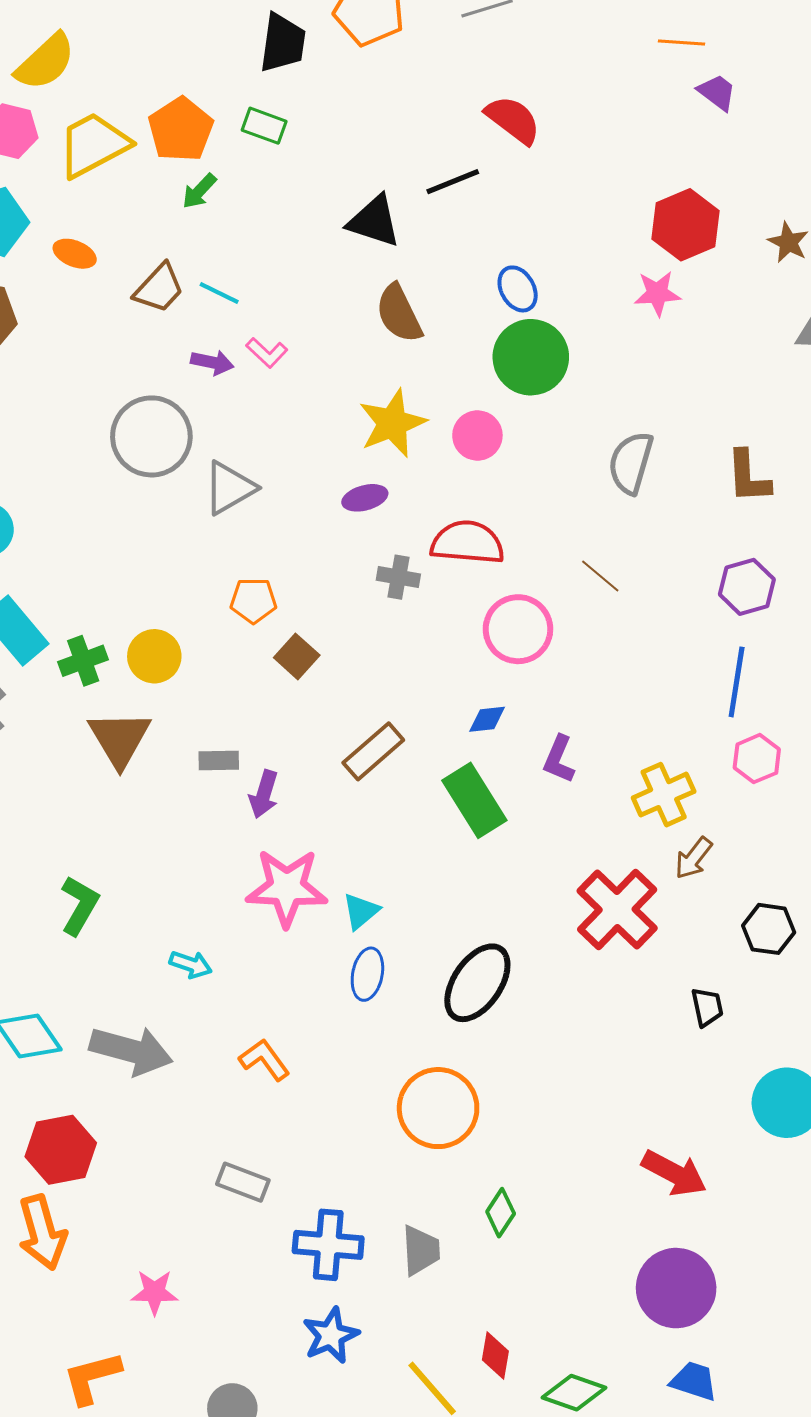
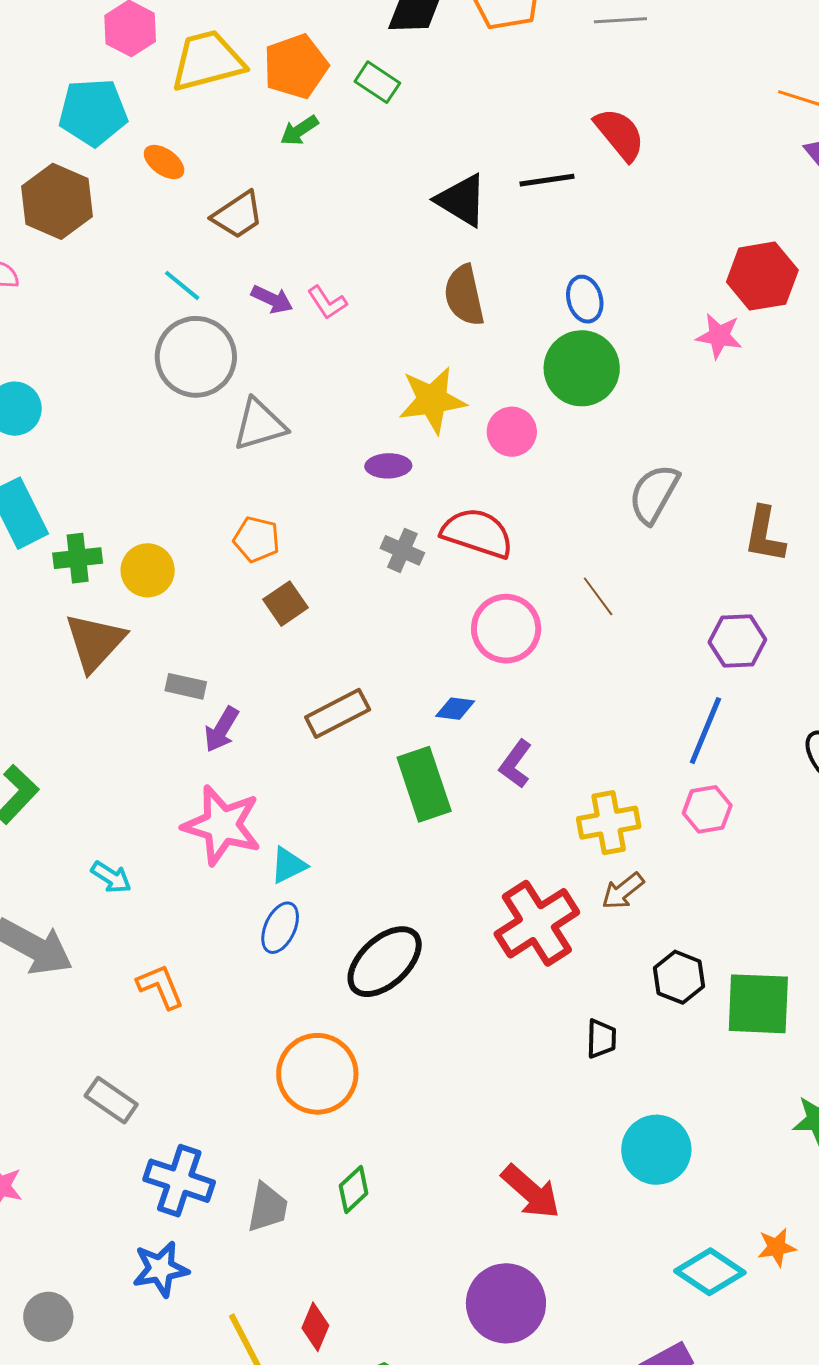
cyan line: (219, 293) -> (182, 285), moved

